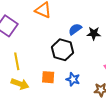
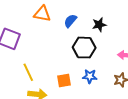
blue semicircle: (75, 29) -> (70, 21), moved
black hexagon: (63, 50) -> (84, 48), moved

